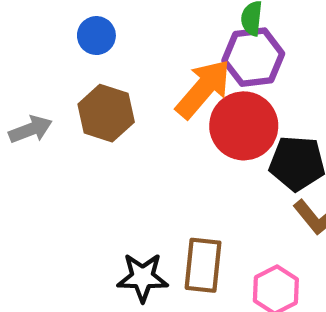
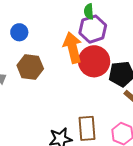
orange arrow: (203, 89) -> (73, 48), turned -44

